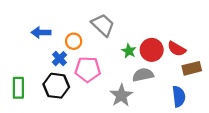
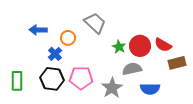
pink pentagon: (88, 69) -> (81, 78), moved
blue semicircle: (179, 96) -> (150, 89), moved, turned 96

